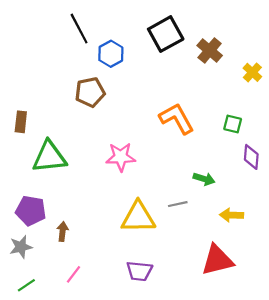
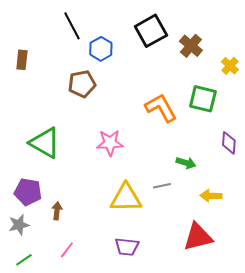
brown rectangle: (21, 122) -> (22, 60), moved
green square: (233, 124) -> (203, 99), moved, size x1.6
green triangle: (49, 157) -> (45, 143), turned 36

